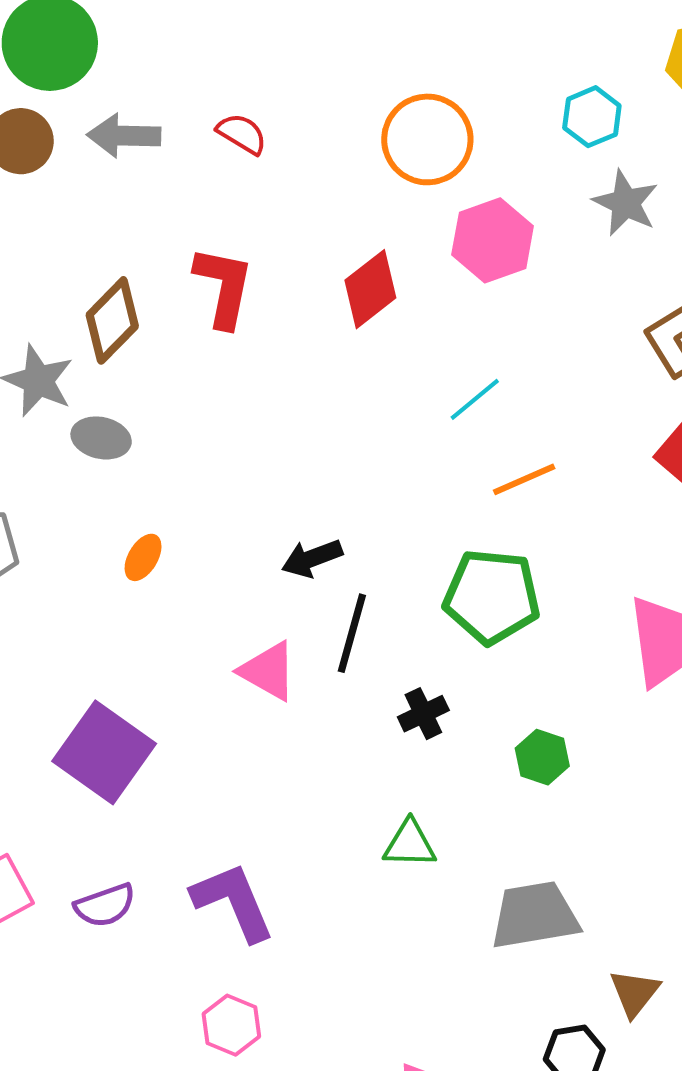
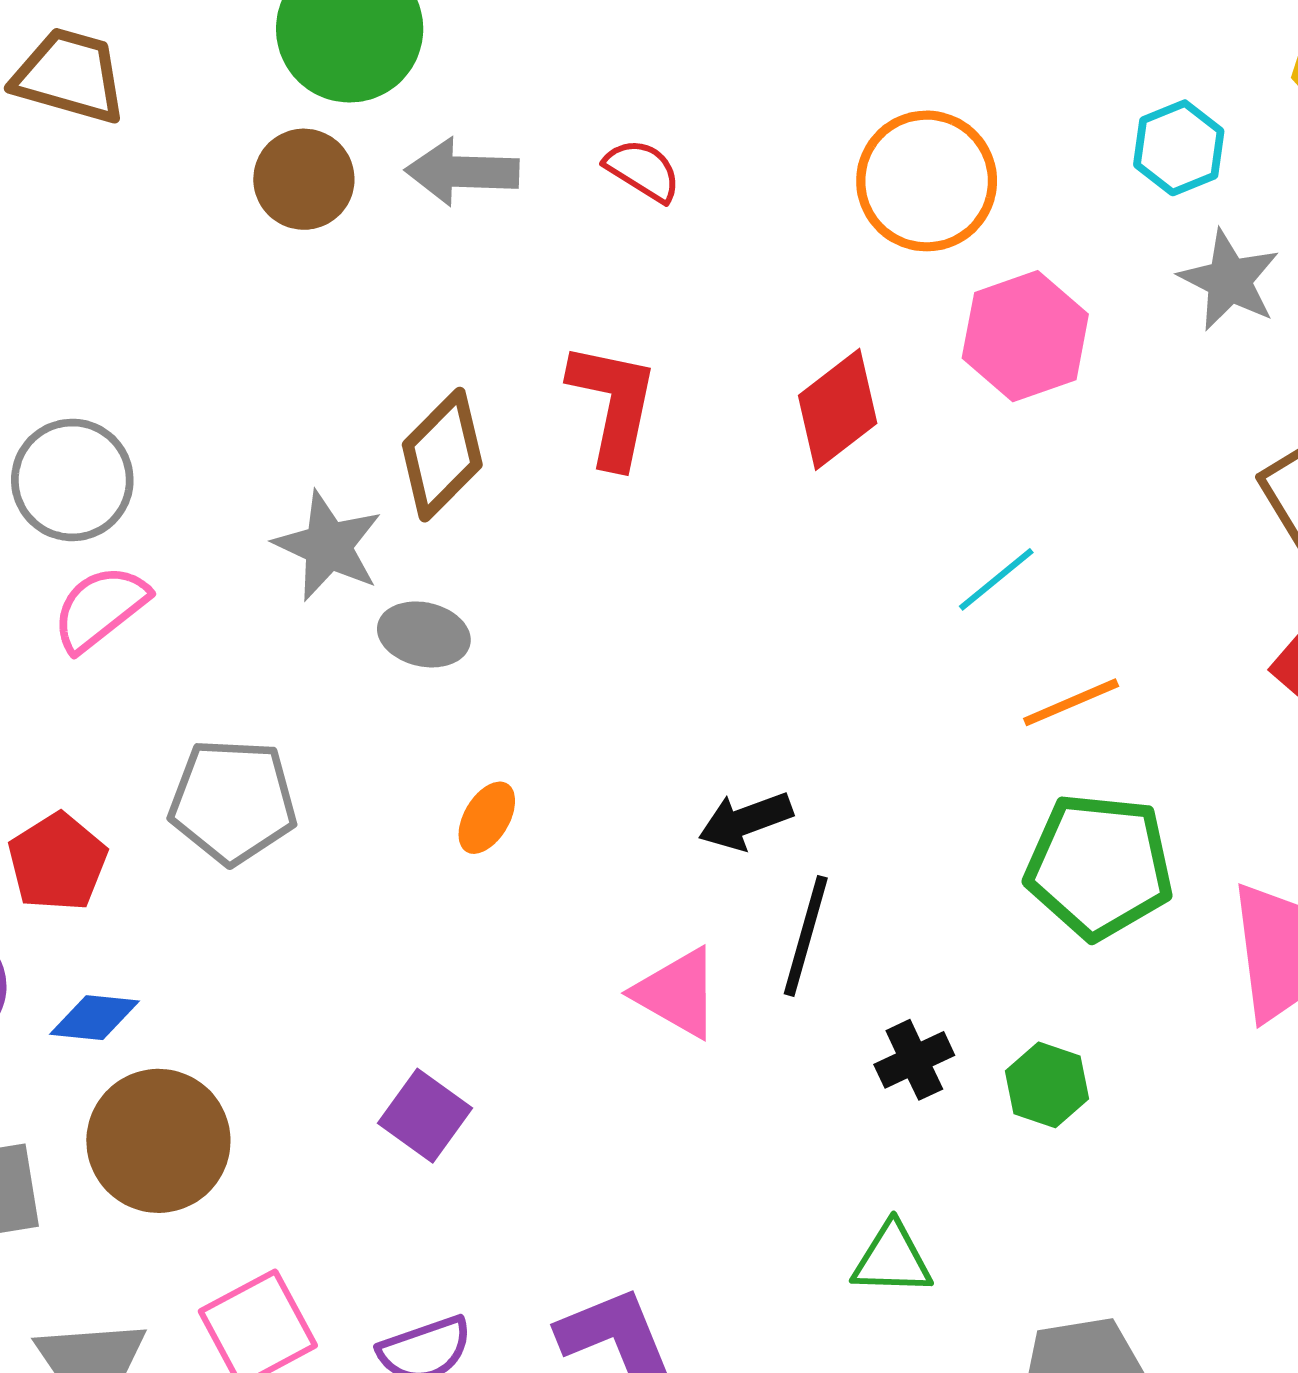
green pentagon: (492, 597) -> (1099, 866), moved
purple square: (104, 752) -> (425, 1116), size x0.6
green hexagon: (542, 757) -> (1047, 1085), moved

